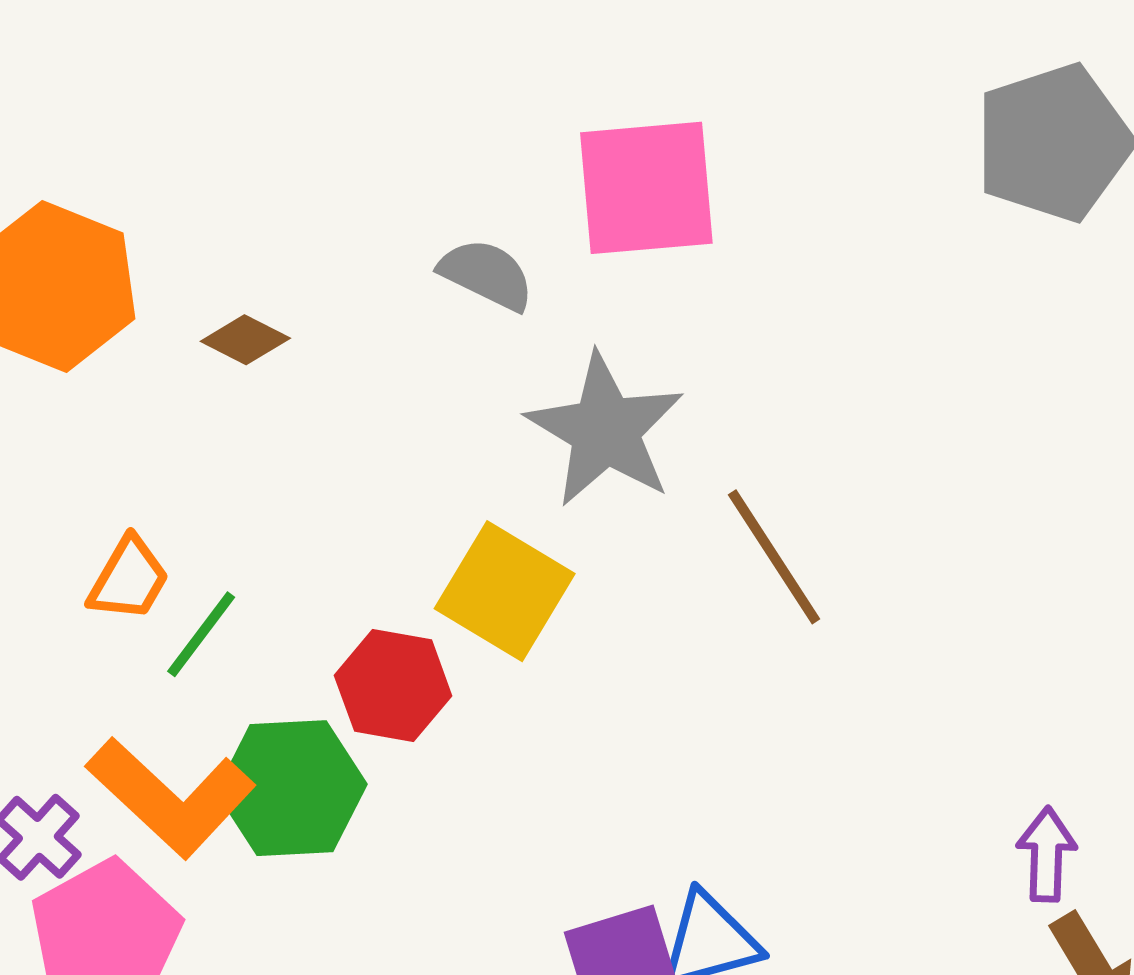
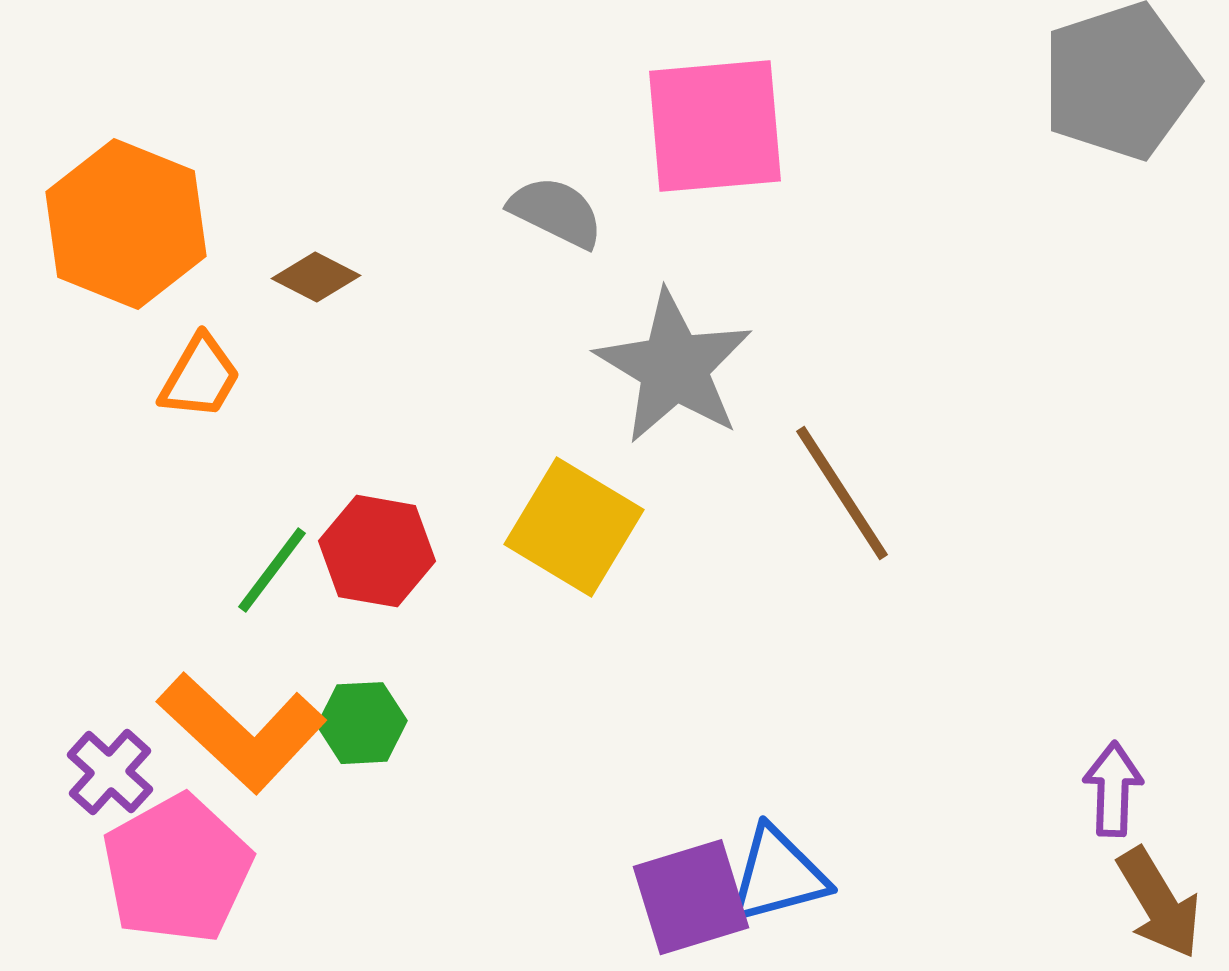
orange trapezoid: (129, 579) -> (200, 377), moved
red hexagon: (393, 686) -> (377, 551), moved
green hexagon: (292, 788) -> (362, 723), size x0.6

